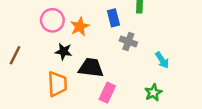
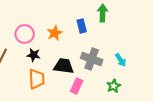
pink circle: (52, 20) -> (25, 34), moved
gray cross: (128, 41) -> (92, 59), moved, size x1.5
black star: (64, 51) -> (34, 55), moved

